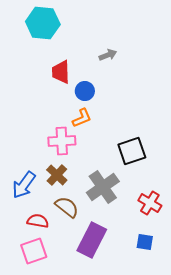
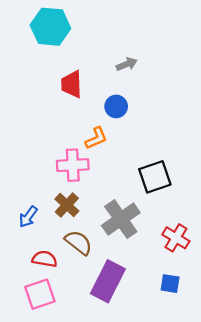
blue circle: (85, 91) -> (116, 106), moved
blue arrow: (24, 185) -> (28, 217), size x0.7

